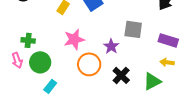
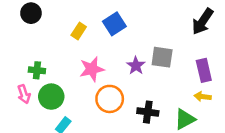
purple rectangle: (168, 40) -> (204, 70), turned 60
purple star: (111, 46) -> (136, 66), moved
black cross: (121, 75) -> (148, 112), turned -36

